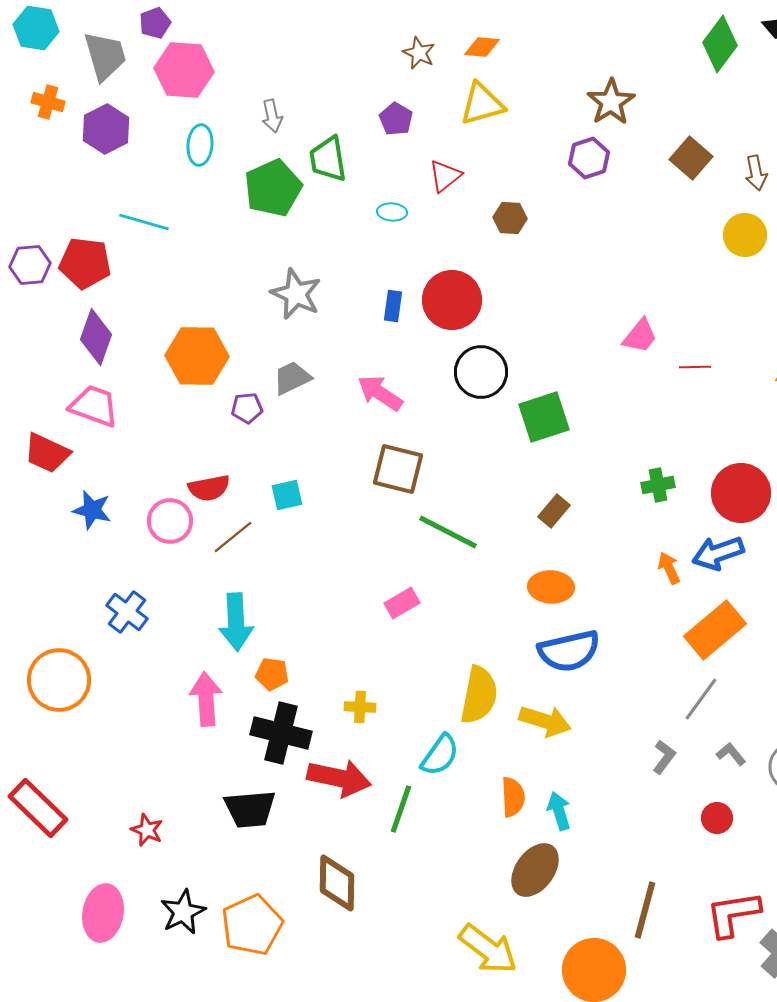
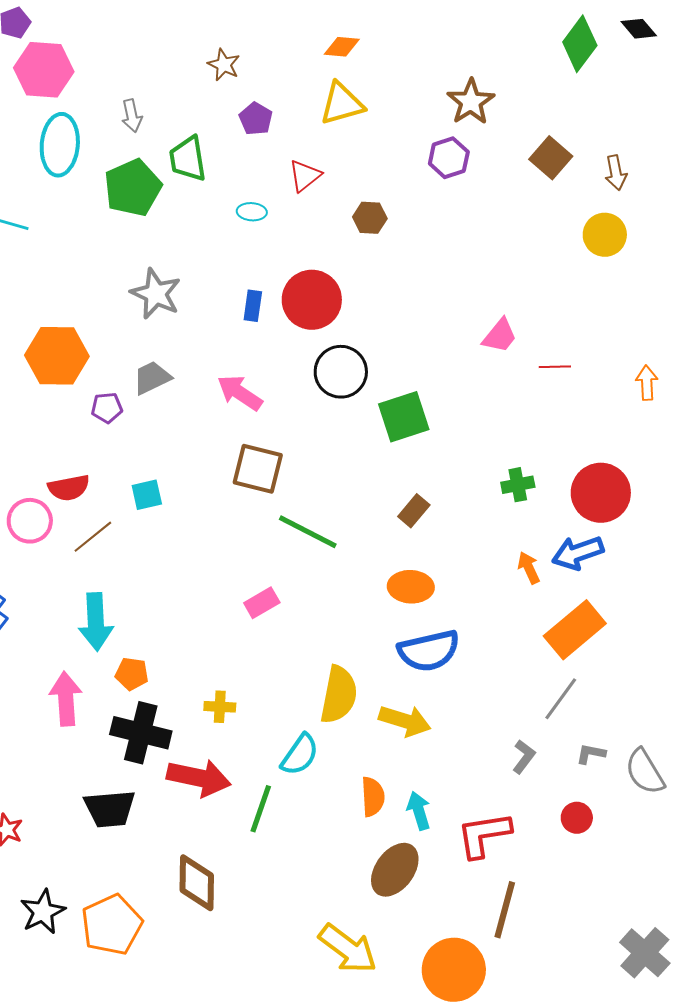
brown star: (419, 53) -> (224, 65), moved
cyan ellipse: (200, 145) -> (60, 145), size x1.5
gray L-shape: (731, 754) -> (591, 754), turned -40
red L-shape: (733, 914) -> (484, 835), moved

